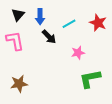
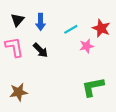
black arrow: (49, 37) -> (41, 50), moved
pink star: (78, 53) -> (87, 46), moved

